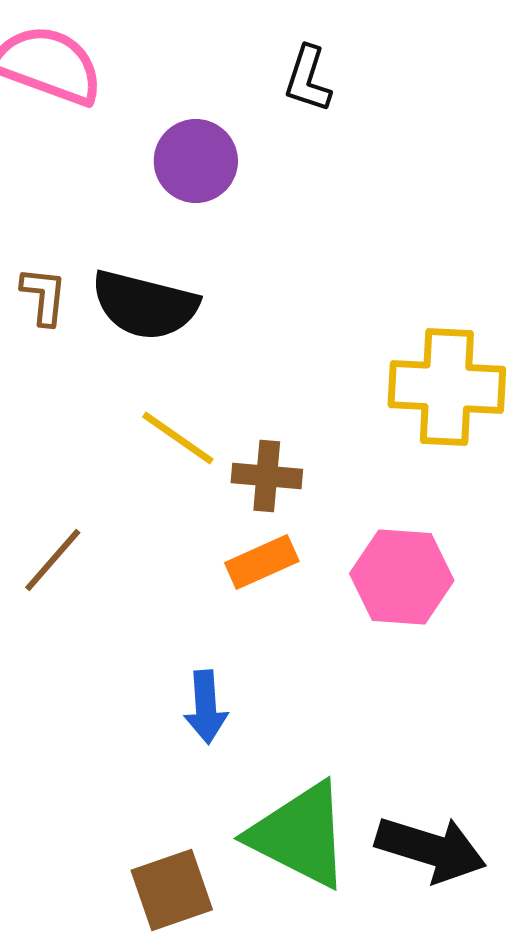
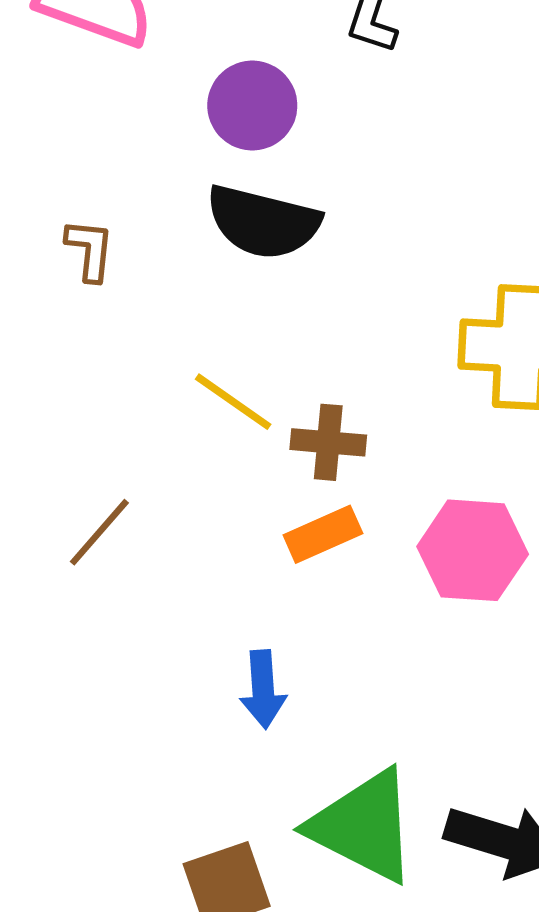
black semicircle: (145, 305) -> (263, 222), moved

